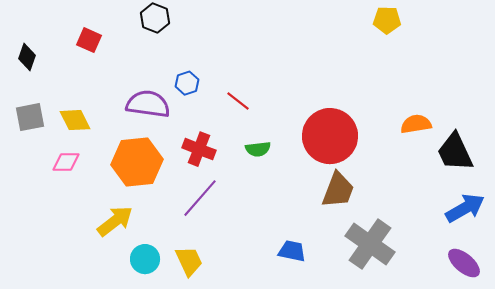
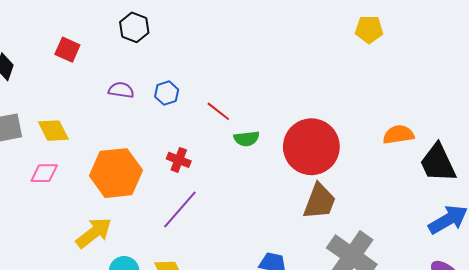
purple semicircle: (148, 104) -> (121, 90), moved, size x0.6
red cross: (199, 149) -> (179, 160), size x0.7
green semicircle: (258, 149) -> (247, 139), moved

